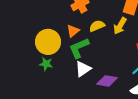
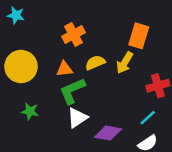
orange triangle: (73, 31) -> (64, 69), turned 32
yellow circle: (48, 42) -> (21, 67), moved

